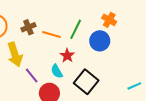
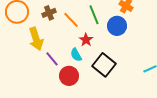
green line: (76, 29) -> (94, 15), turned -48
orange line: (52, 35) -> (71, 20), turned 30

